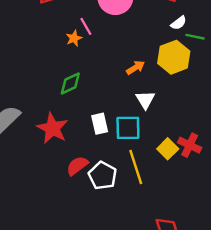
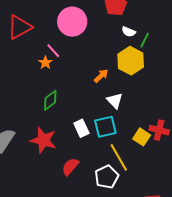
white semicircle: (179, 23) -> (129, 32), turned 72
green line: (195, 37) -> (145, 40), turned -63
white pentagon: (103, 176) -> (107, 177), moved, turned 30

